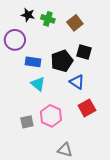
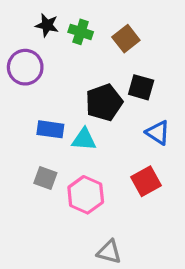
blue rectangle: (33, 62) -> (50, 129), moved
blue triangle: (77, 82) -> (158, 133), moved
cyan triangle: (38, 84) -> (84, 139), moved, turned -35
gray square: (27, 122) -> (45, 178), moved, turned 32

